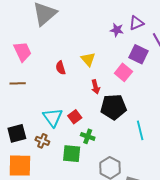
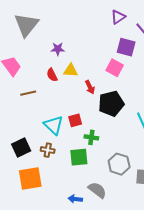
purple star: (117, 30) -> (58, 49), moved
yellow triangle: (88, 59) -> (71, 70), moved, turned -35
brown line: (18, 83) -> (28, 93), moved
red square: (75, 117) -> (75, 120), turned 32

